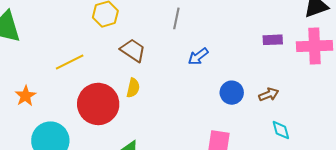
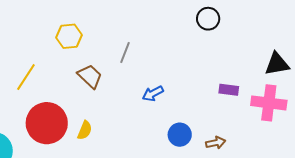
gray line: (176, 18) -> (125, 52), moved
yellow line: (70, 62) -> (26, 77), turned -40
yellow semicircle: (133, 88) -> (85, 130), moved

